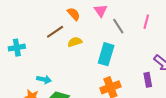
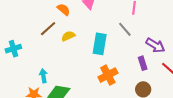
gray line: (118, 26) -> (125, 29), moved
cyan arrow: (44, 79) -> (43, 76), turned -104

